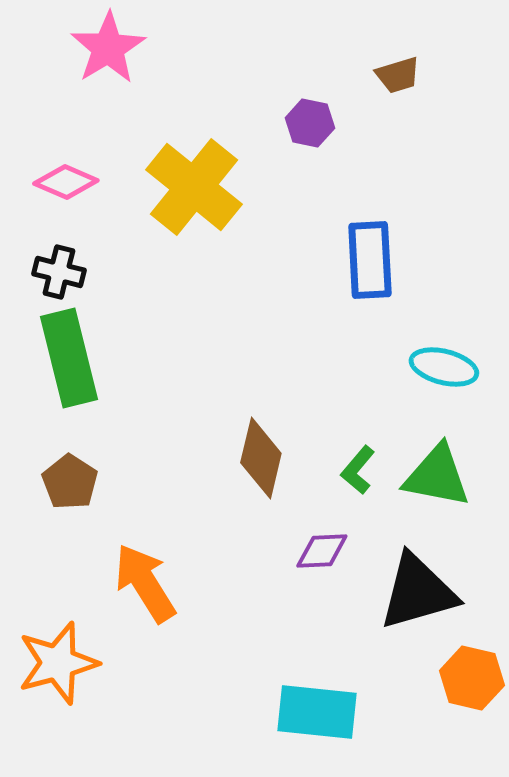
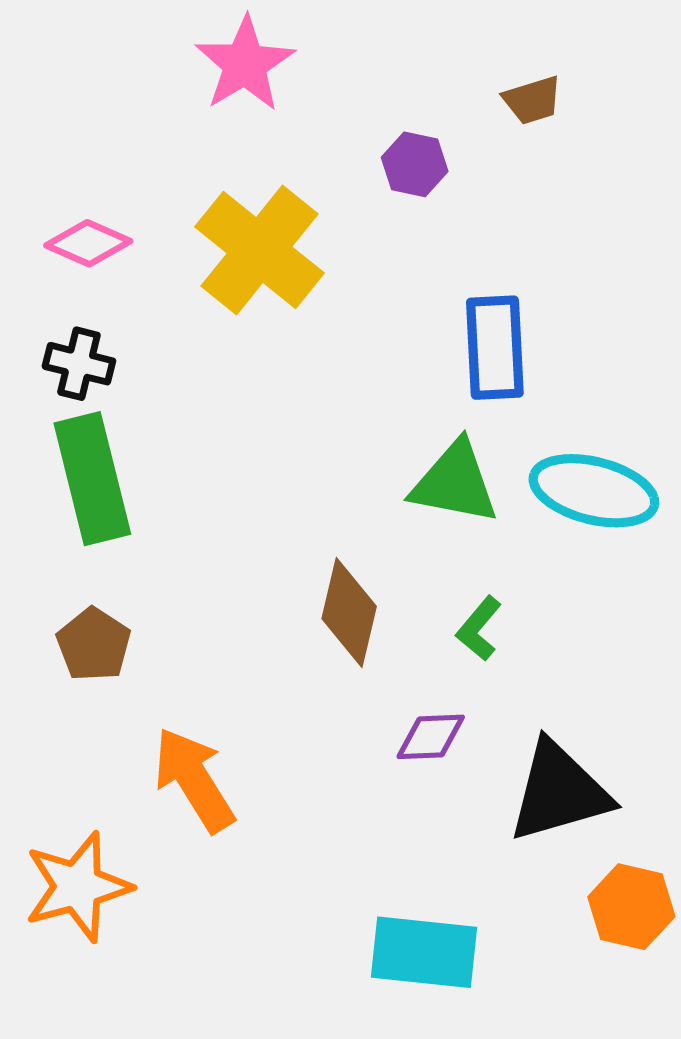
pink star: (108, 48) -> (245, 64), moved
cyan ellipse: (444, 367) -> (594, 491), size x1.4
green triangle: (437, 476) -> (455, 483), moved

